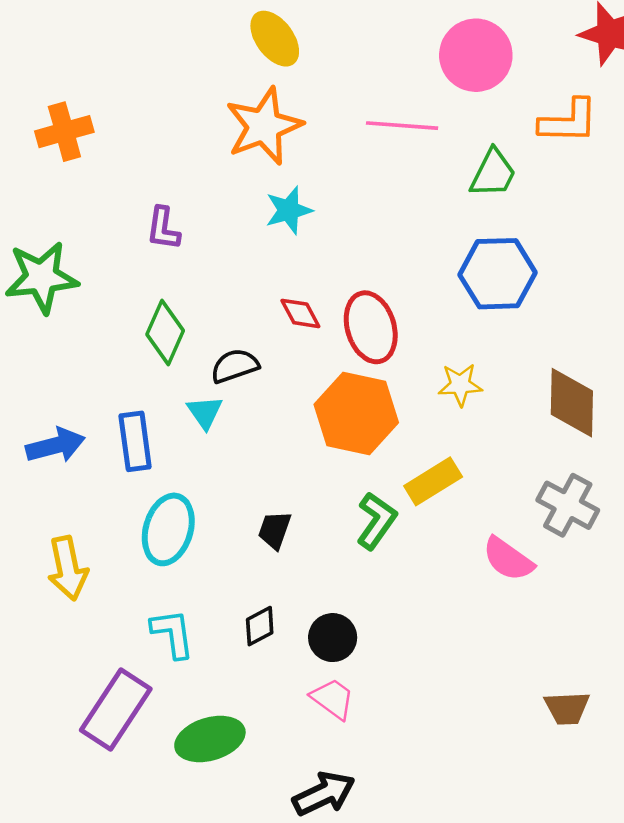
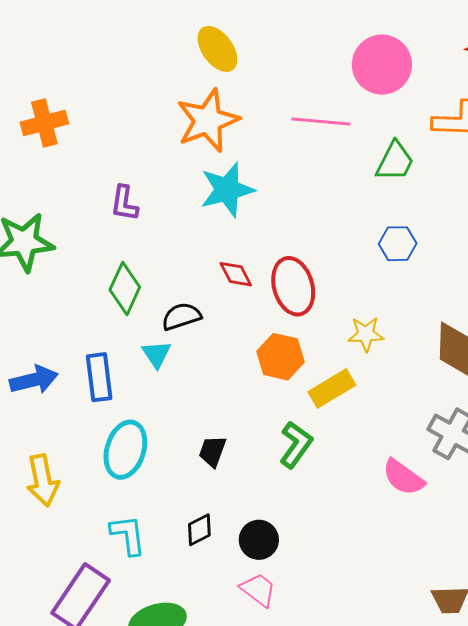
cyan star: (289, 210) -> (227, 190), size x1.4
blue hexagon: (498, 274) -> (398, 244), size x0.6
orange hexagon: (356, 414) -> (280, 357), size x0.7
yellow rectangle: (433, 481) -> (332, 388), moved

